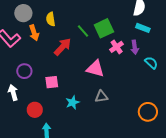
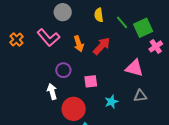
yellow semicircle: (51, 19) -> (99, 15), moved
green line: (83, 31) -> (122, 22), moved
orange arrow: (34, 33) -> (79, 44), moved
red circle: (35, 110) -> (74, 109), size x1.5

